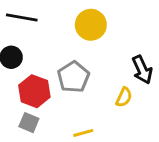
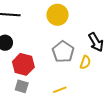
gray pentagon: (73, 77) -> (63, 52), moved

